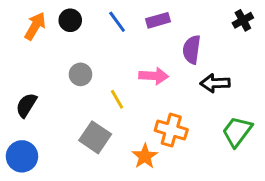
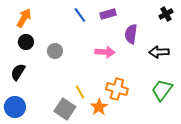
black circle: (70, 20) -> (26, 42), moved
black arrow: (215, 83) -> (159, 52), moved
yellow line: (117, 99) -> (80, 92), moved
gray square: (95, 137) -> (65, 109), moved

